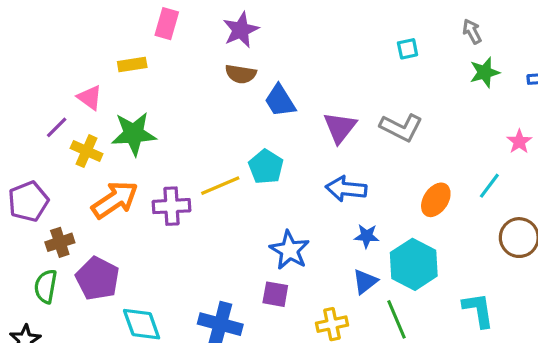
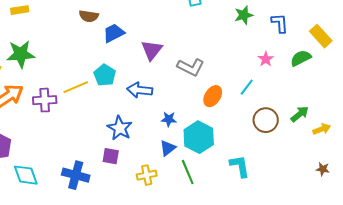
blue trapezoid: (280, 101) -> (114, 33), turned 95
gray L-shape: (401, 127) -> (191, 67), moved
blue arrow: (346, 189) -> (140, 90), moved

